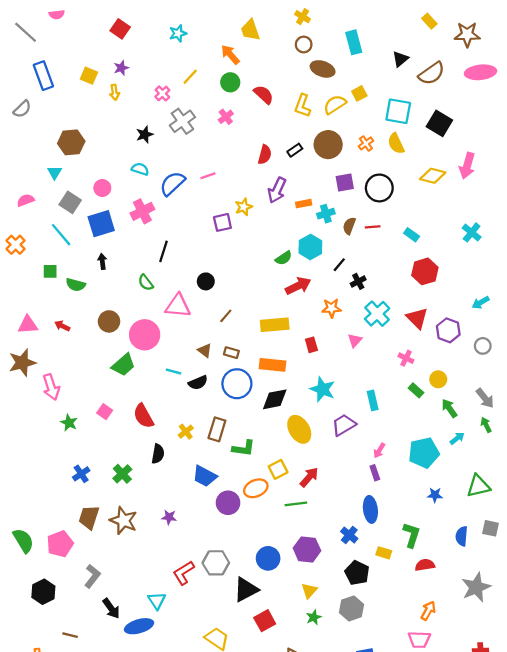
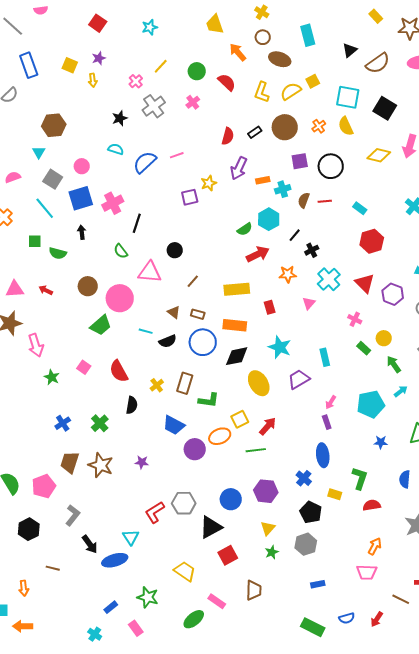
orange arrow: (230, 54) -> (238, 52), moved
pink cross: (142, 211) -> (113, 203), moved

